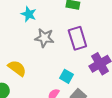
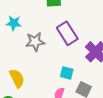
yellow semicircle: (17, 68) -> (17, 78), turned 42

